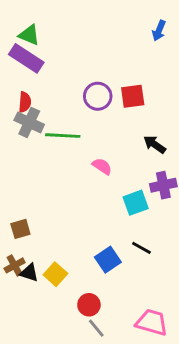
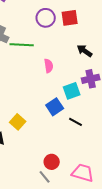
pink semicircle: (102, 166) -> (49, 66), turned 48
blue square: (108, 260) -> (55, 107), moved
yellow square: (55, 274) -> (18, 122), moved
red circle: (89, 305) -> (52, 162), moved

